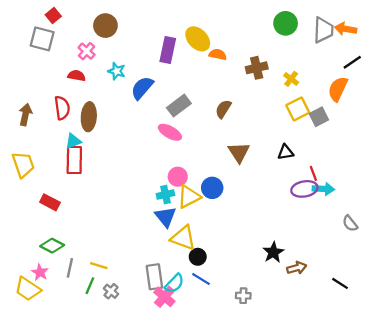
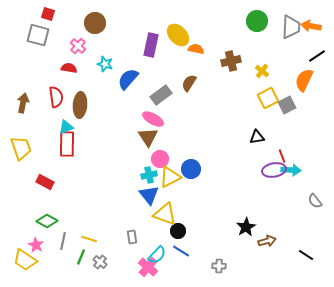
red square: (53, 16) -> (48, 14), turned -32
brown semicircle: (223, 109) -> (189, 83), moved
brown triangle: (239, 152) -> (148, 137), moved
gray rectangle: (154, 277) -> (132, 237), moved, size x0.6

